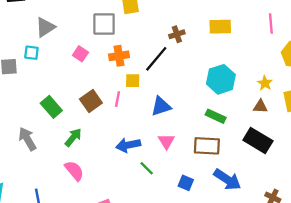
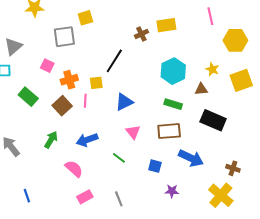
brown cross: (177, 34) -> (141, 34), moved
orange cross: (119, 56) -> (69, 80), moved
green rectangle: (51, 107) -> (28, 97), moved
brown triangle: (260, 107) -> (201, 89), moved
blue arrow: (128, 145) -> (87, 140), moved
pink semicircle: (74, 171) -> (74, 169), moved

